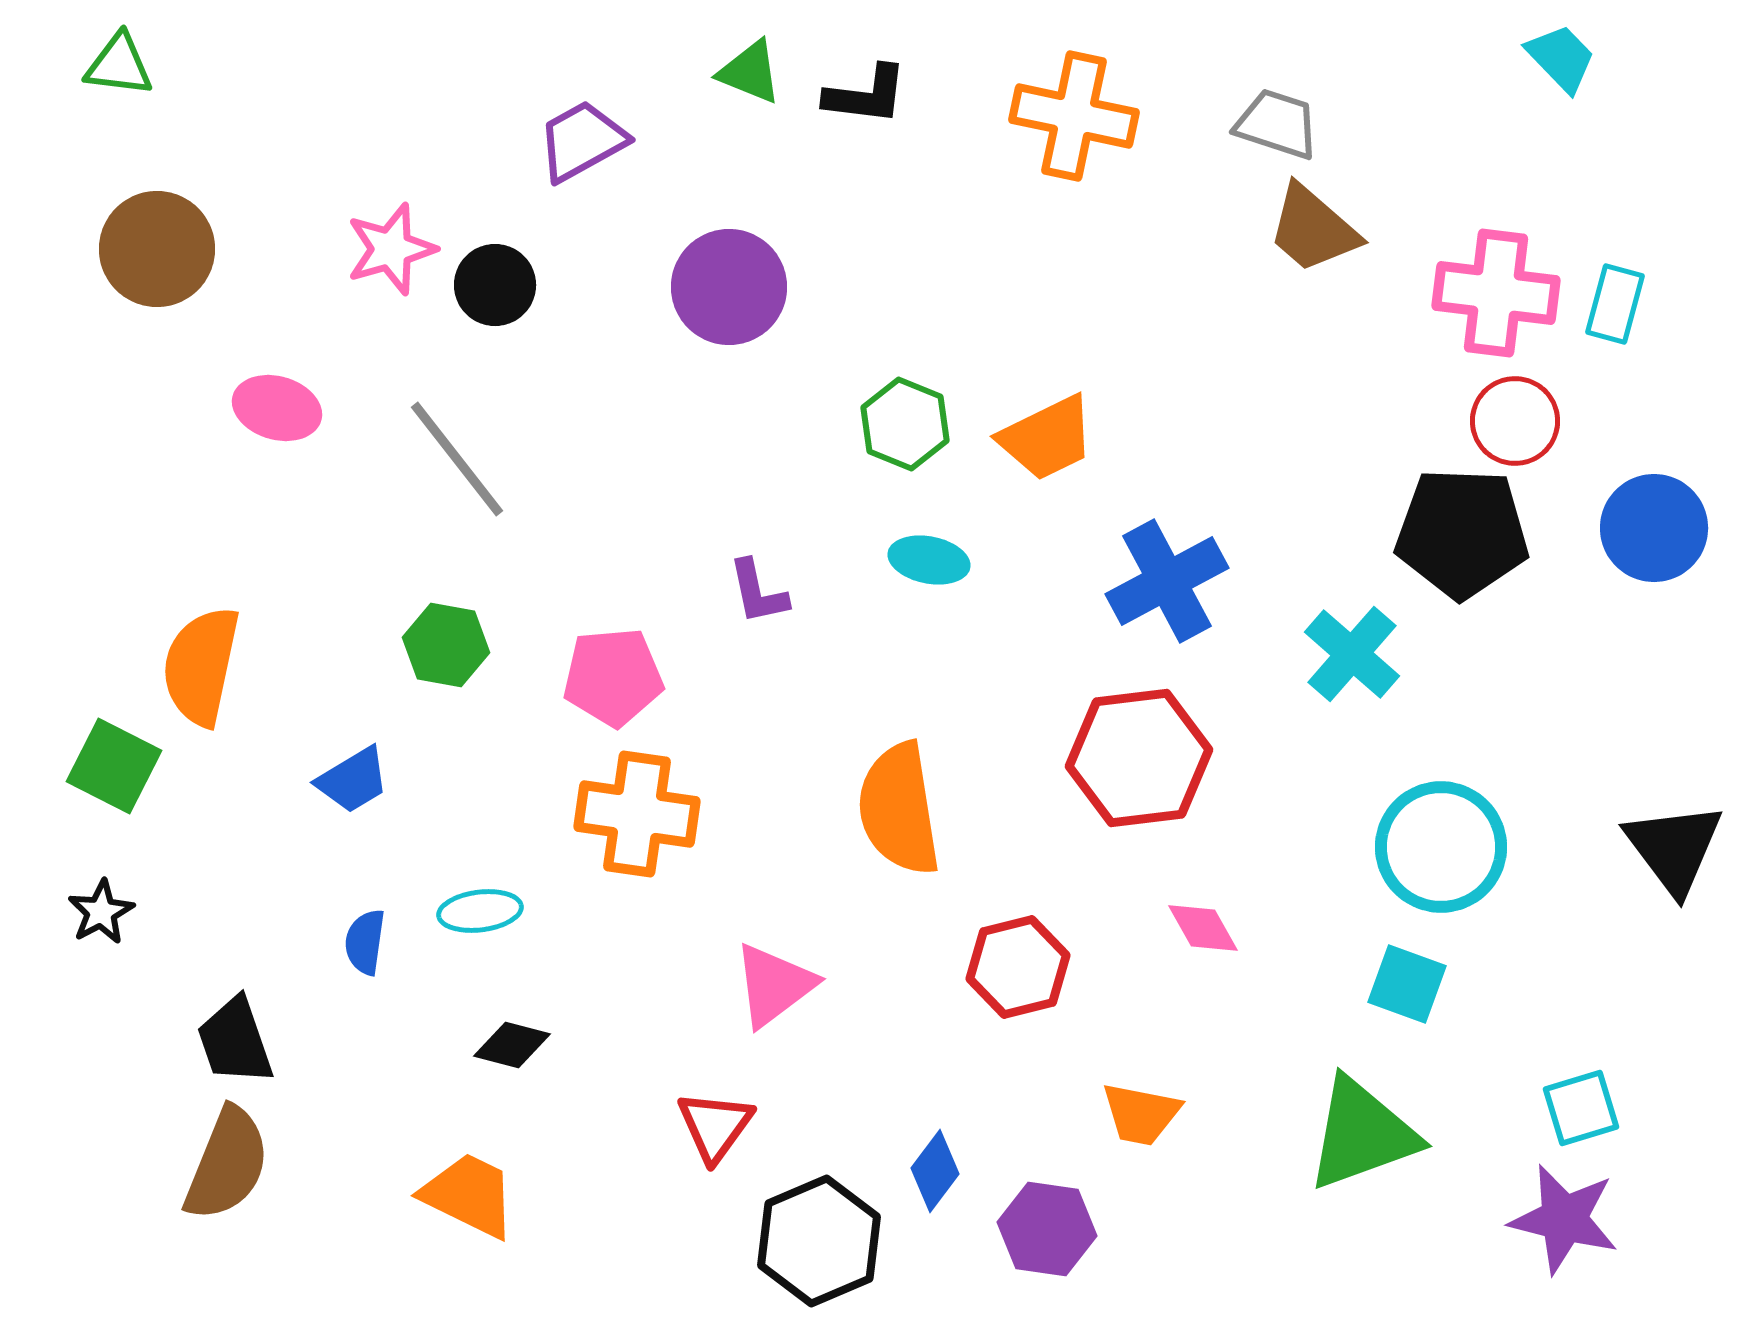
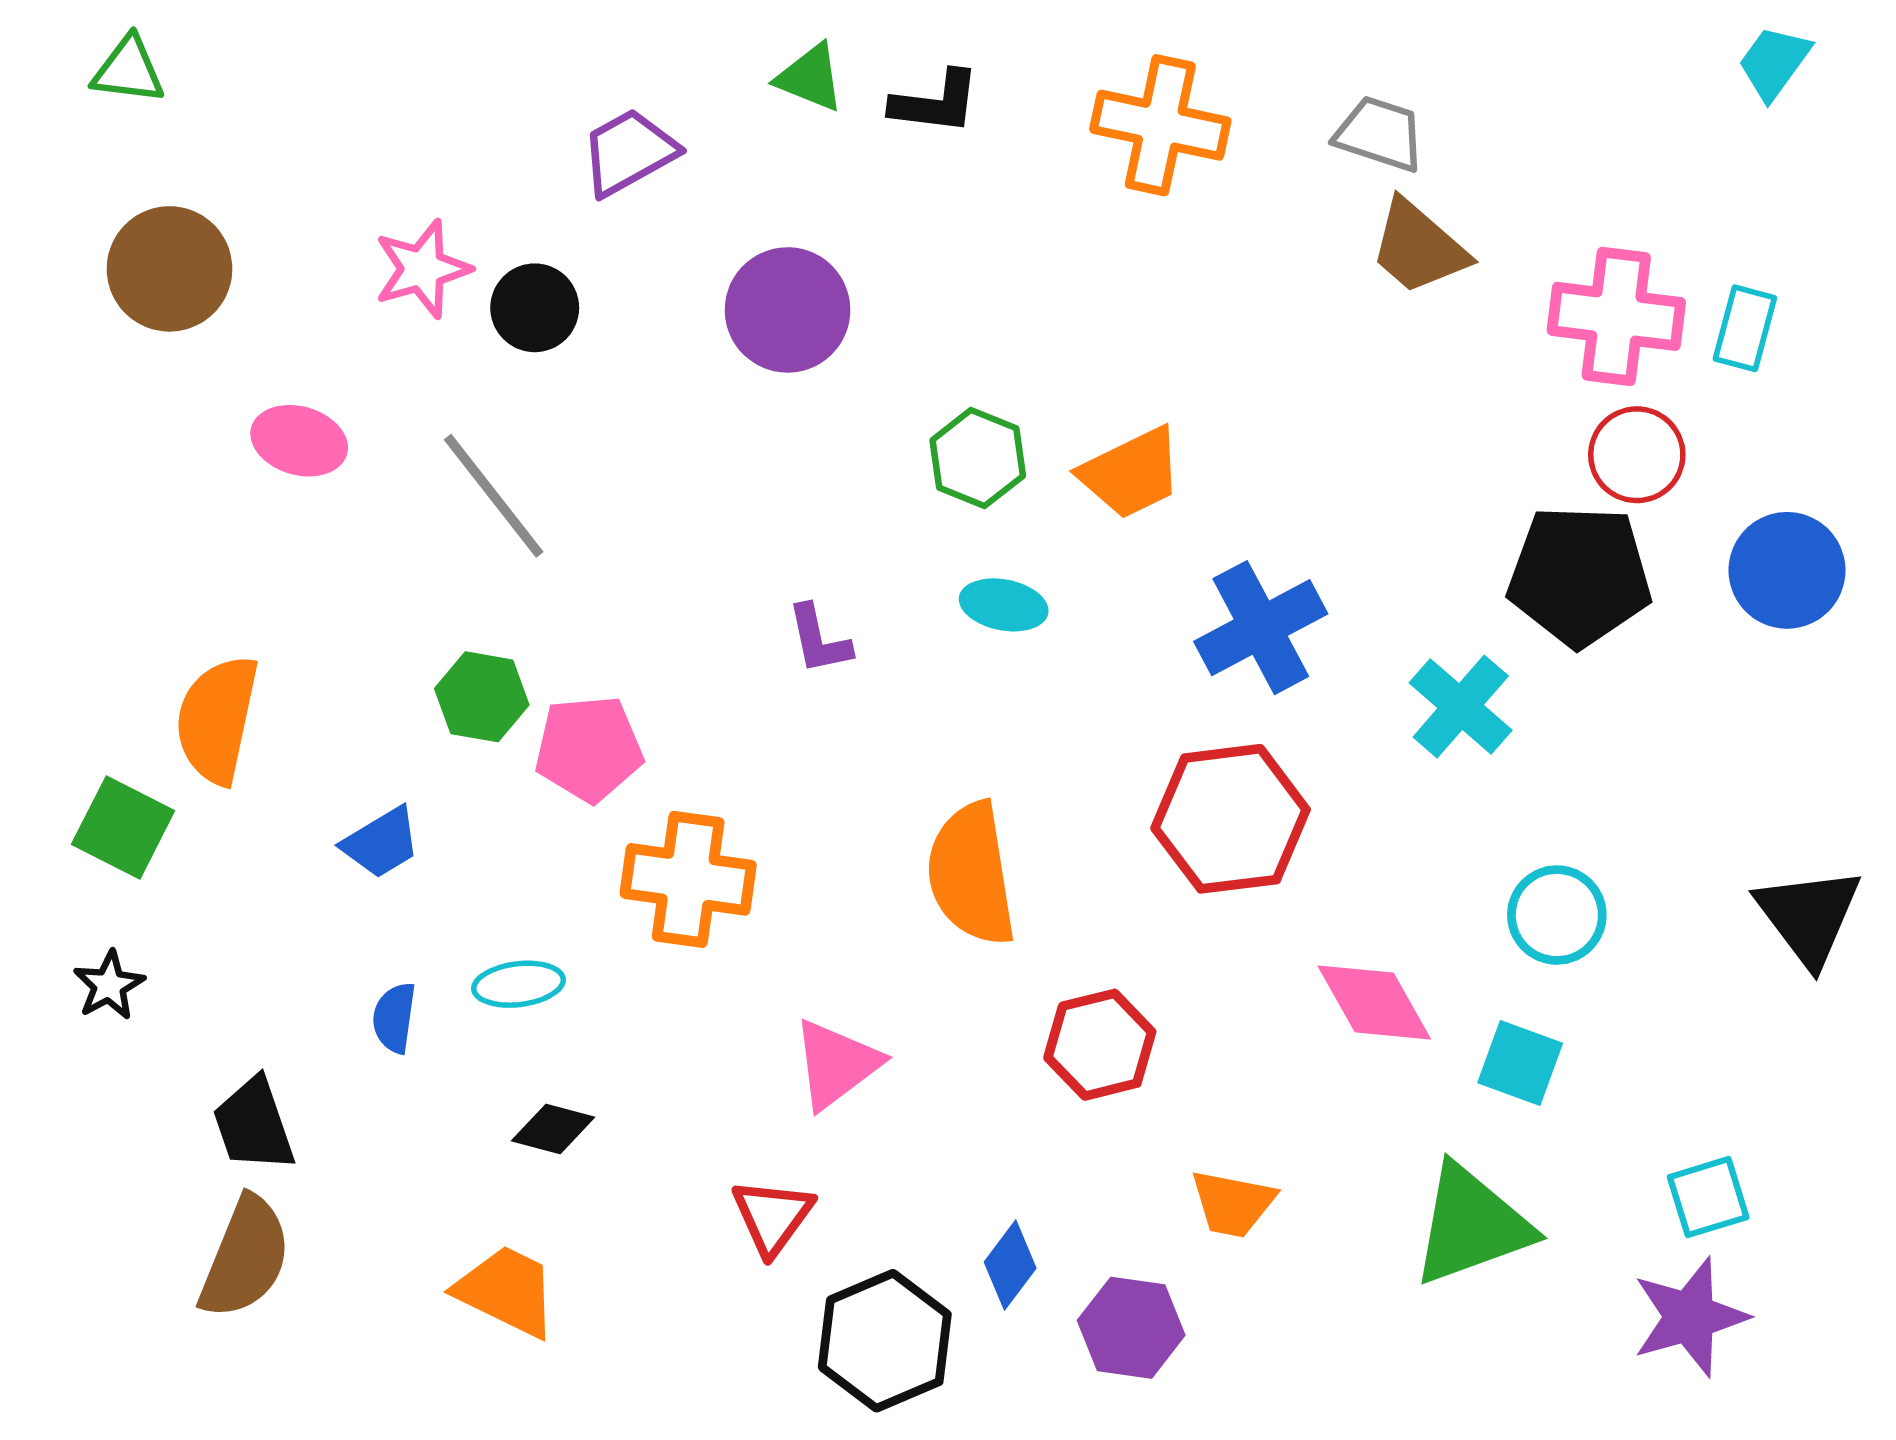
cyan trapezoid: (1561, 58) -> (1774, 63), moved, turned -100
pink pentagon: (613, 677) -> (589, 749), moved
cyan circle: (1441, 847) -> (1557, 915), size x0.7
pink diamond: (1203, 928) -> (1374, 1003), moved, size x1.5
purple star: (1564, 1219) -> (1690, 1317), turned -30

